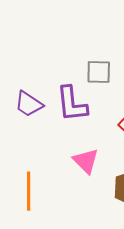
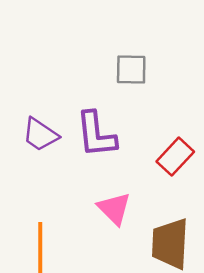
gray square: (99, 72) -> (131, 70), moved

